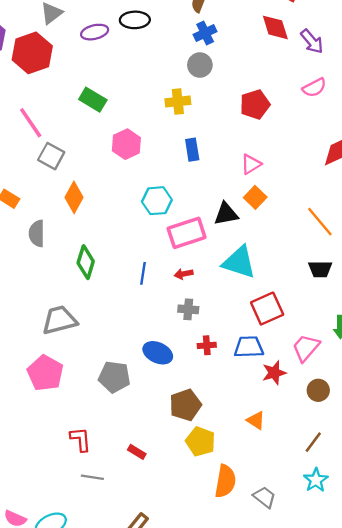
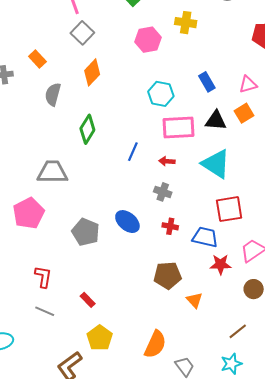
yellow cross: (178, 102) -> (186, 23), moved
blue rectangle: (192, 150) -> (207, 82), moved, turned -36
brown pentagon: (185, 405) -> (168, 275), moved
yellow pentagon: (200, 441) -> (100, 338), moved

